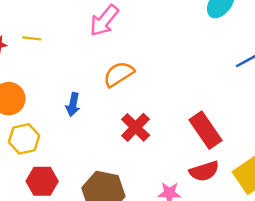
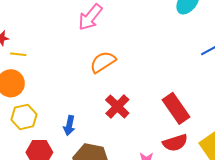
yellow line: (32, 38) -> (18, 54), moved
blue arrow: (73, 104) -> (69, 125), moved

